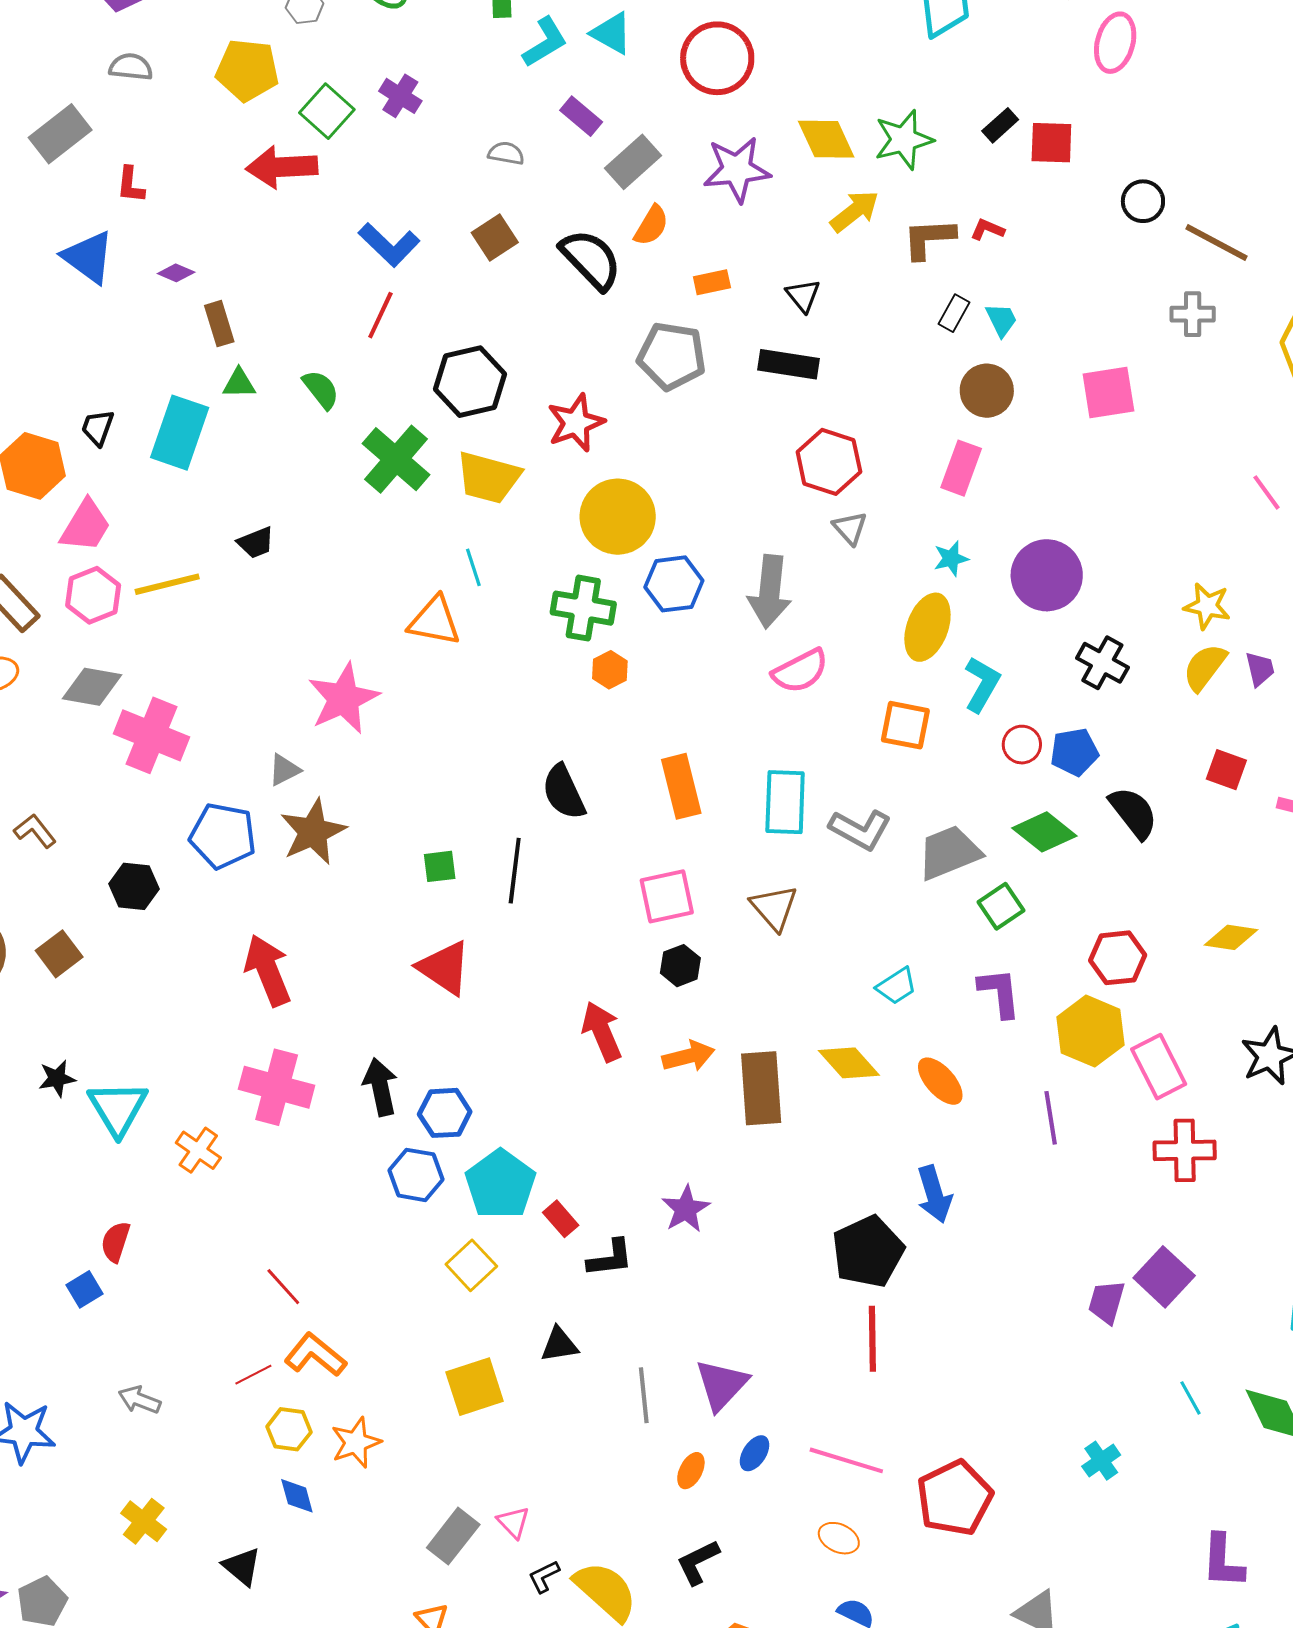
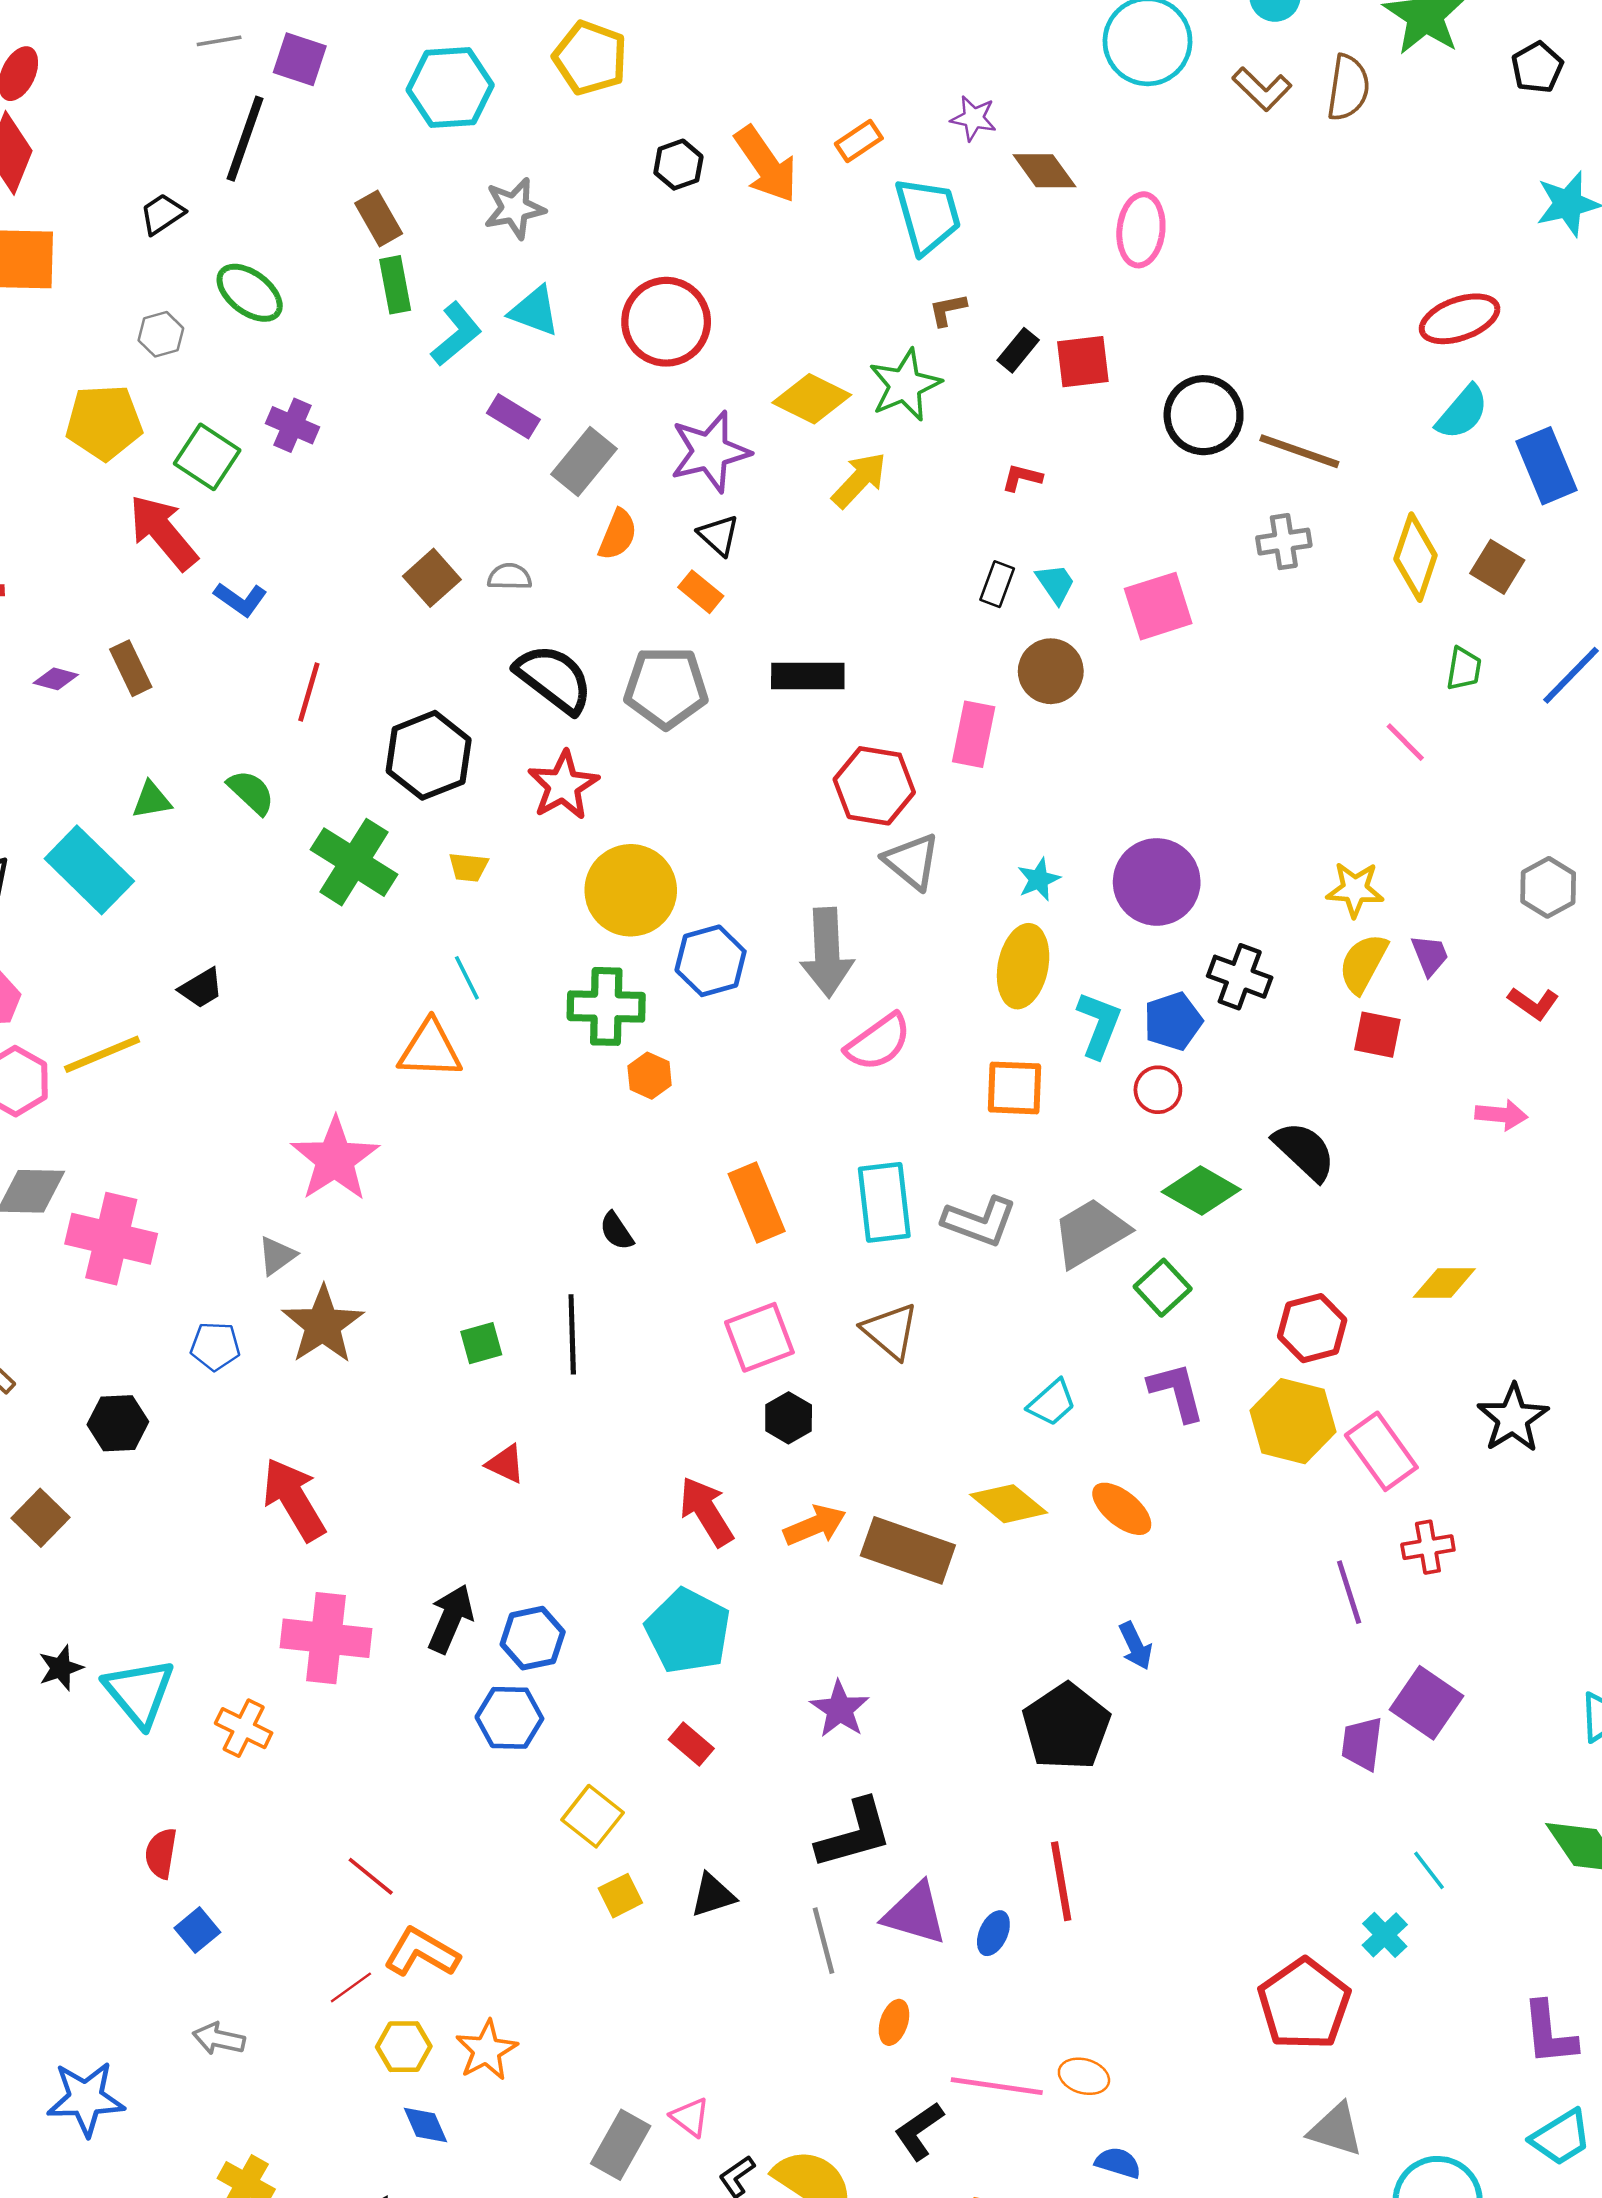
yellow diamond: (826, 139) -> (812, 399), turned -30
gray semicircle: (506, 153) -> (510, 577), moved
red arrow: (282, 167) -> (163, 532), turned 62
black circle: (1143, 201) -> (1204, 415), size x1.5
brown L-shape: (929, 238) -> (948, 310), moved, size x0.6
blue L-shape: (389, 245) -> (240, 599), moved, size x0.7
black semicircle: (591, 259) -> (554, 679), moved
orange rectangle: (712, 282) -> (701, 592), turned 60
black triangle: (803, 296) -> (719, 535), moved
brown rectangle: (219, 324) -> (131, 668), moved
pink square: (1108, 392) -> (1158, 606), moved
cyan rectangle: (180, 433) -> (89, 870), turned -56
pink rectangle: (961, 468) -> (974, 734), moved
yellow trapezoid: (488, 478) -> (468, 867), size x0.5
gray triangle: (850, 528) -> (912, 861), size x1.4
blue pentagon: (1074, 752) -> (1173, 1021), moved
red square: (1226, 770) -> (1377, 1035), moved
black semicircle: (564, 792) -> (617, 1231), size x0.6
blue pentagon: (223, 836) -> (215, 1346), size x0.6
red triangle: (444, 968) -> (506, 1464), size x0.6
black arrow: (380, 1087) -> (451, 1619), turned 44
brown rectangle: (761, 1088) -> (908, 1550), turned -58
purple line: (1051, 1118) -> (1349, 1592), moved
red cross: (1185, 1150) -> (1428, 1547), size x0.7
cyan pentagon: (500, 1184) -> (688, 1631), moved
blue arrow: (934, 1194) -> (1136, 1646), size x0.7
black L-shape: (610, 1258) -> (854, 1834), moved, size x1.4
blue square: (85, 1289) -> (197, 1930), moved
red line: (872, 1339) -> (1061, 1881), moved
purple triangle: (722, 1385) -> (915, 1914), turned -48
yellow square: (475, 1387) -> (620, 1896), moved, size x0.6
cyan line: (1191, 1398) -> (1429, 1870), moved
blue ellipse: (755, 1453) -> (993, 1933), moved
pink line: (846, 1460) -> (997, 2086), moved
red pentagon: (955, 1498) -> (1304, 2004), moved

